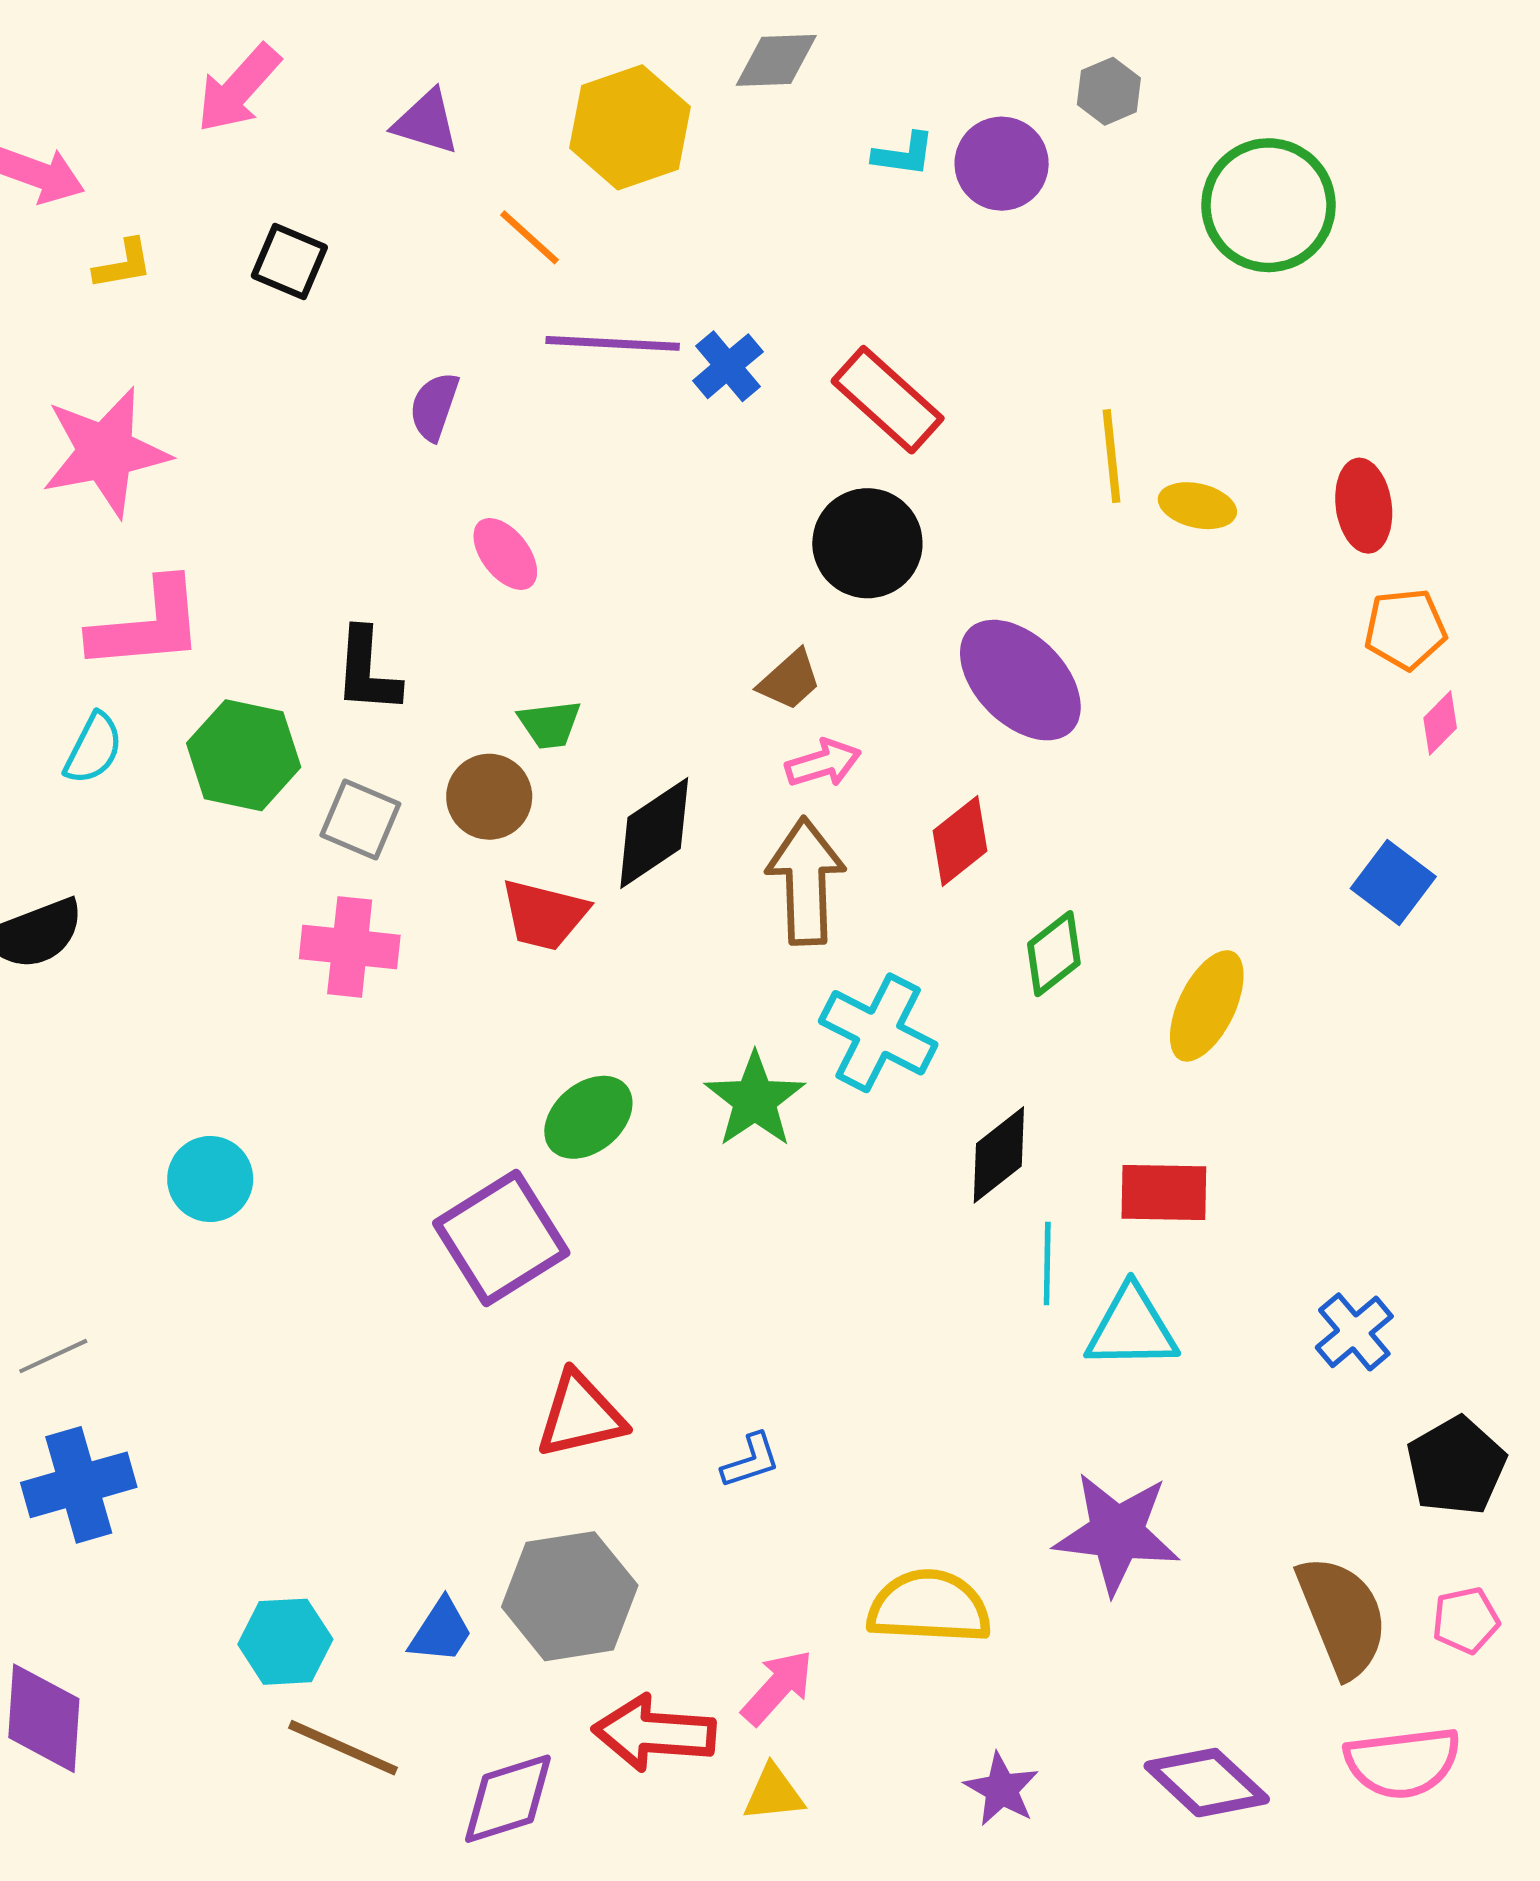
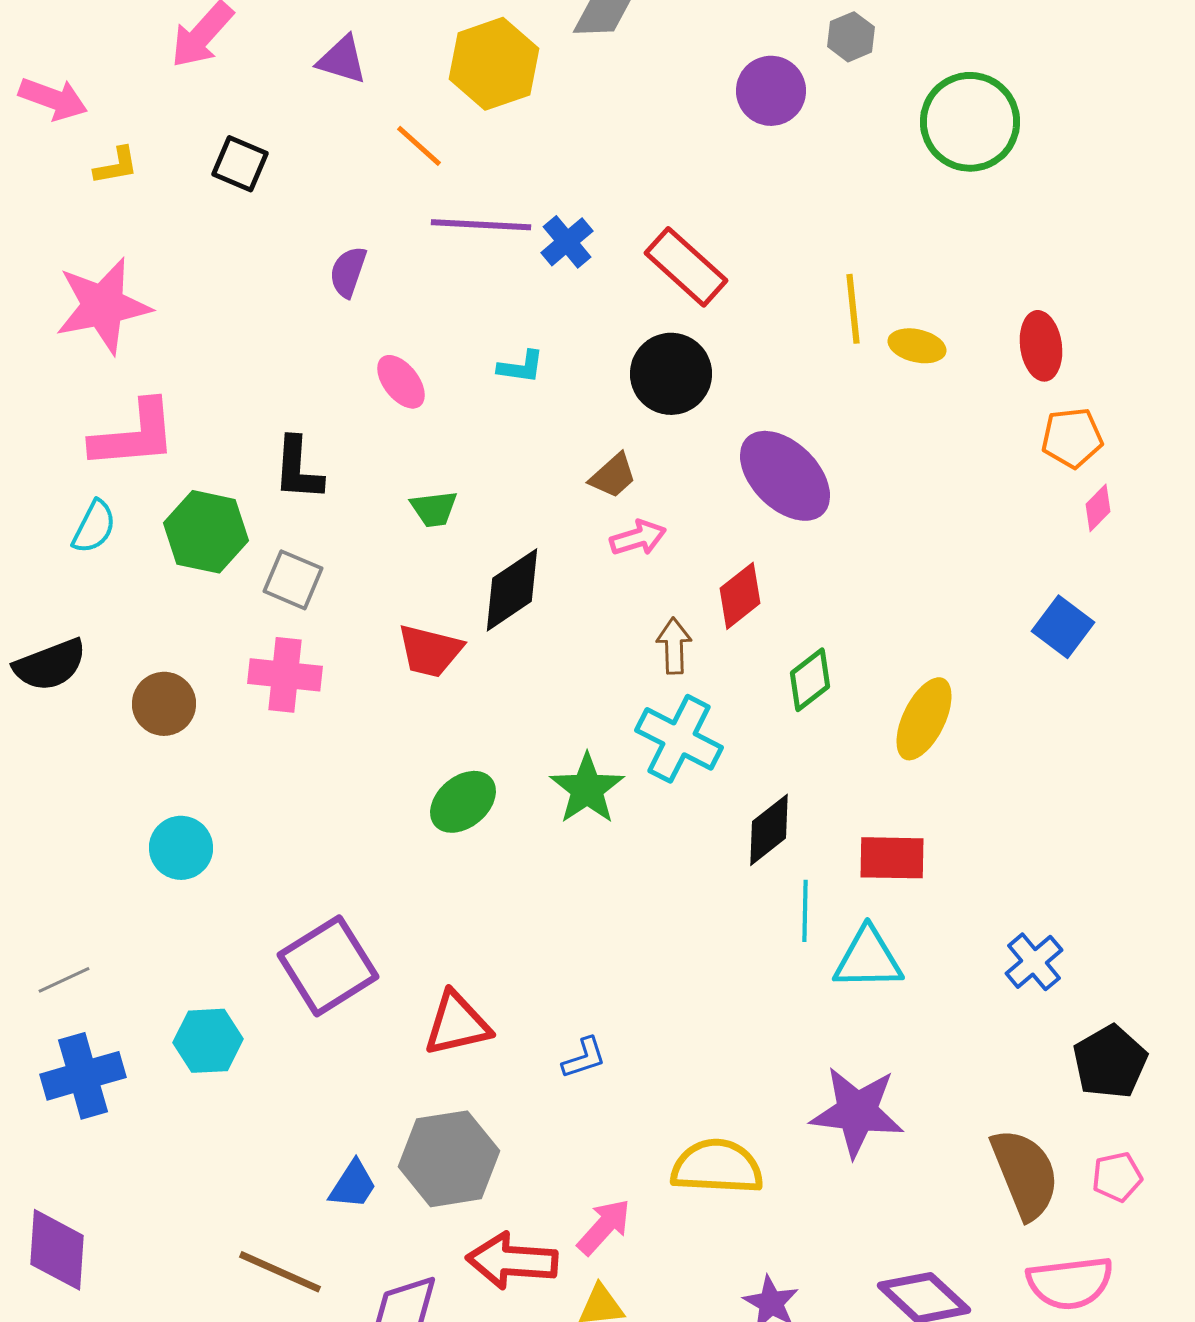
cyan L-shape: (904, 154) -> (521, 367), moved
brown circle: (489, 797) -> (164, 704), moved
brown arrow: (806, 881) -> (674, 646), moved, size x0.6
purple square: (501, 1238) -> (328, 966), moved
cyan hexagon: (285, 1642) -> (208, 1041), moved

